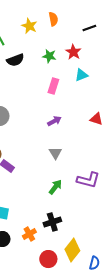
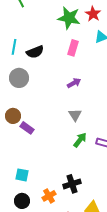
green star: (49, 56) -> (69, 18), size x1.6
black semicircle: (15, 60) -> (35, 52), moved
green arrow: (55, 187) -> (80, 140), moved

